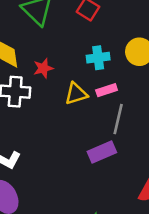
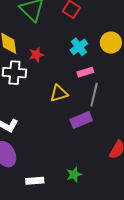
cyan cross: (98, 58) -> (79, 47), turned -30
yellow triangle: (76, 94) -> (59, 93), moved

